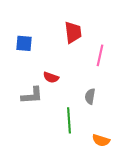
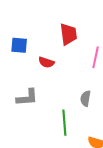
red semicircle: (51, 77) -> (46, 62), moved

